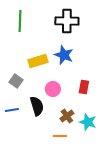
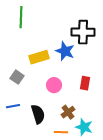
black cross: (67, 21) -> (83, 32), moved
black semicircle: (37, 106) -> (38, 114), moved
cyan star: (88, 122) -> (84, 127), moved

